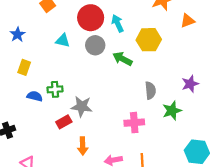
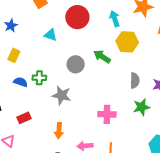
cyan arrow: (118, 23) -> (115, 19), moved
gray circle: (95, 45) -> (76, 64), moved
gray semicircle: (150, 90) -> (135, 80), moved
red rectangle: (64, 122) -> (24, 118), moved

